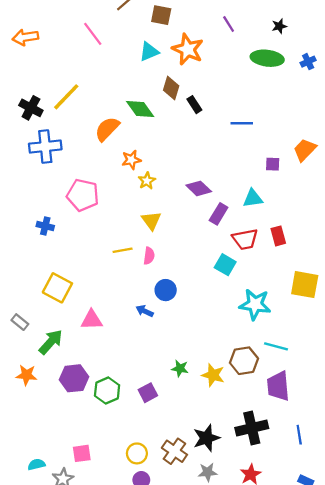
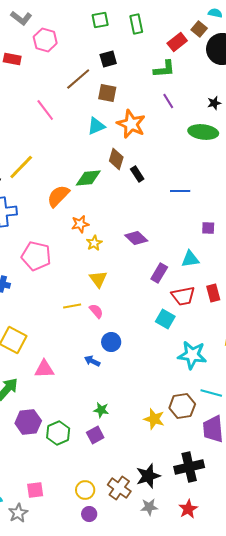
green diamond: (140, 109) -> (88, 178), turned -60
purple diamond: (199, 188) -> (136, 238), moved
pink semicircle: (149, 256) -> (96, 311), turned -49
green star: (180, 368) -> (101, 410), moved

